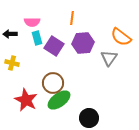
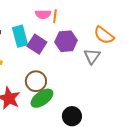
pink semicircle: (32, 22) -> (43, 14), moved
cyan rectangle: (37, 38) -> (20, 36), size x1.5

